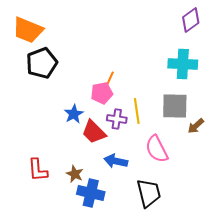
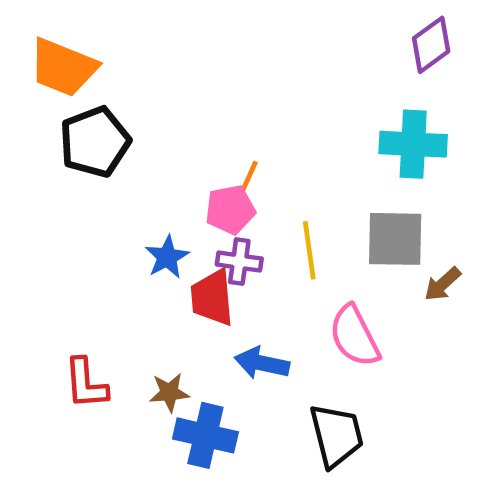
purple cross: (117, 119) -> (239, 262), moved
red trapezoid: (94, 132) -> (212, 298), turned 40
brown star: (75, 174) -> (169, 392), turned -30

